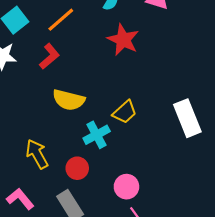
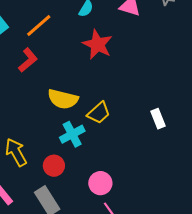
yellow semicircle: (69, 100) -> (63, 99), moved
white rectangle: (187, 118) -> (158, 119), size x0.6

